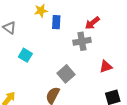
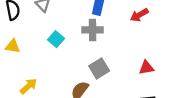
gray cross: (82, 41) -> (93, 30), moved

